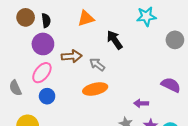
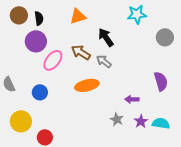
brown arrow: (72, 56) -> (81, 52), moved, turned -144
gray arrow: (97, 64) -> (104, 61), moved
pink ellipse: (42, 73) -> (53, 60), moved
purple semicircle: (171, 85) -> (161, 81), turned 48

